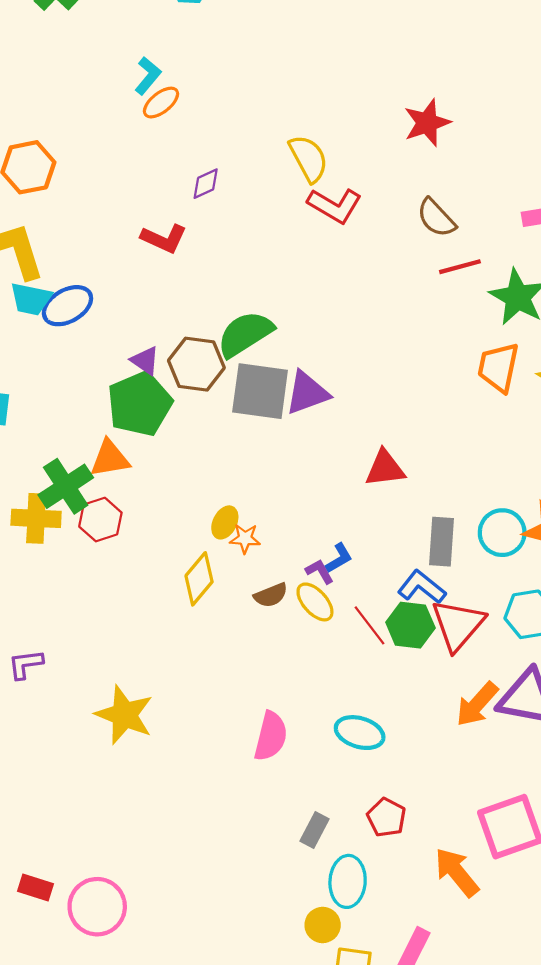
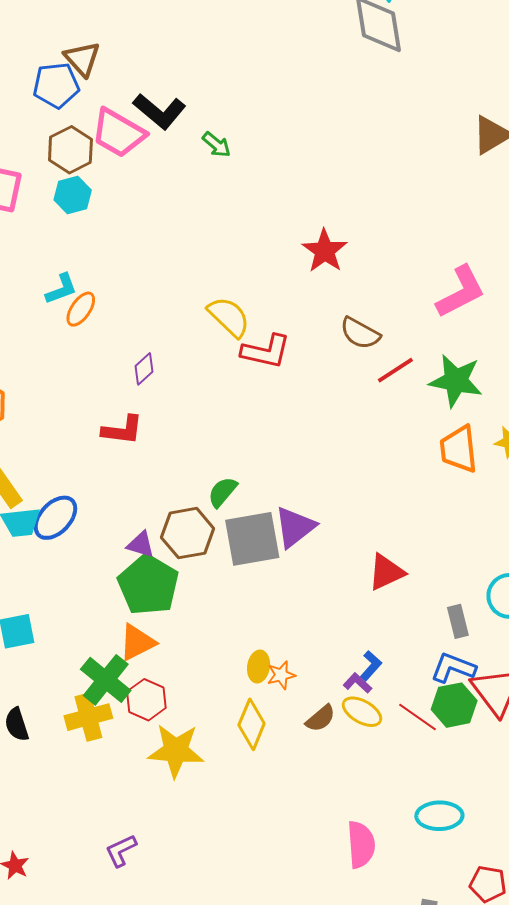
cyan L-shape: (148, 76) -> (61, 289), turned 48
green semicircle: (245, 334) -> (222, 492), size x0.6
gray rectangle: (442, 542) -> (458, 621), size x0.7
yellow star: (124, 715) -> (176, 751), moved

